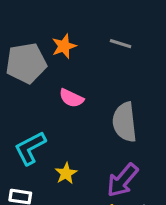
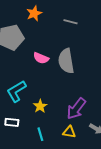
orange star: (64, 46) -> (34, 13), moved
gray semicircle: (125, 122) -> (66, 61), moved

